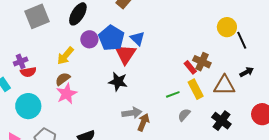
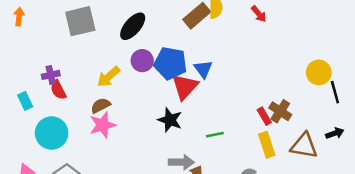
blue pentagon: (111, 38) -> (170, 63), turned -30
red semicircle: (28, 72) -> (58, 90), turned 63
green line: (173, 94) -> (215, 135), moved

